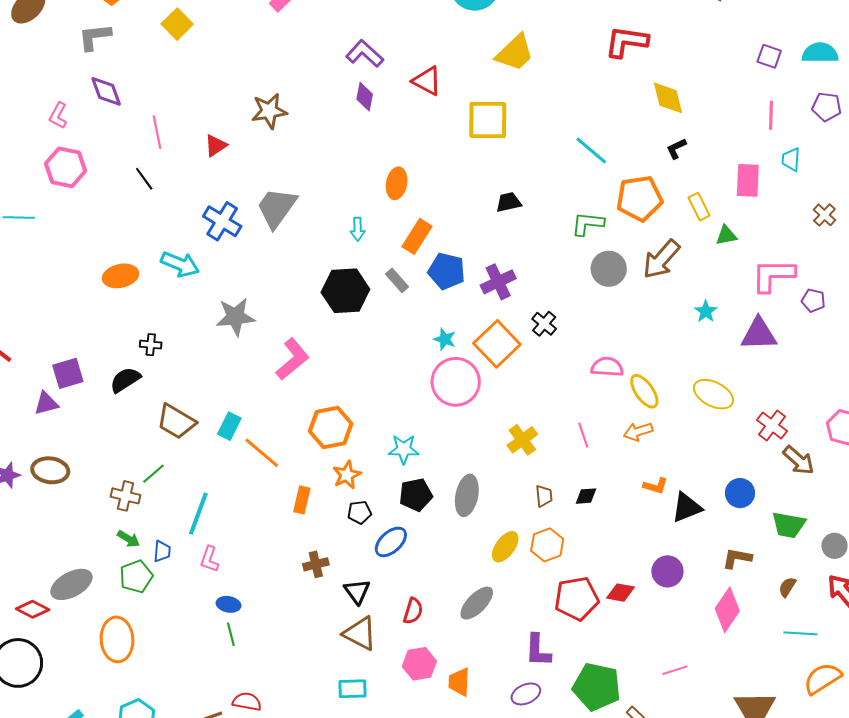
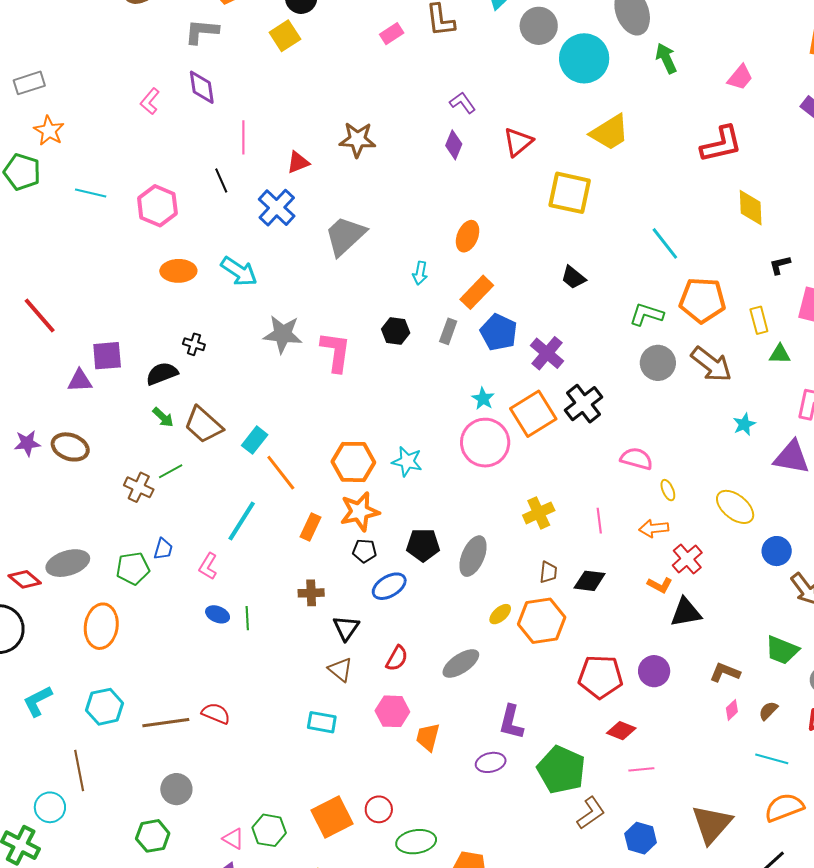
red L-shape: (626, 42) -> (721, 144), turned 147
purple L-shape: (365, 54) -> (463, 103), size x0.7
red triangle: (427, 81) -> (518, 142), turned 40
black L-shape: (676, 149) -> (780, 265), moved
pink hexagon: (66, 167) -> (157, 206), moved
black trapezoid: (509, 202) -> (573, 277), turned -140
blue cross: (222, 221) -> (277, 208), moved
brown arrow: (661, 259) -> (711, 364), turned -105
gray rectangle: (397, 280) -> (448, 331), turned 50
purple cross: (498, 282) -> (547, 353), turned -36
black hexagon: (345, 291) -> (396, 331), size x0.6
black cross: (544, 324) -> (584, 404), size x1.5
pink L-shape: (292, 359) -> (336, 352), moved, turned -54
yellow ellipse: (644, 391) -> (668, 490), size x0.6
red cross: (772, 426) -> (687, 559), moved
cyan star: (404, 449) -> (407, 461), moved
orange star: (347, 475) -> (360, 512), size x1.4
blue circle: (740, 493) -> (777, 551), moved
black diamond: (586, 496) -> (590, 581), size x1.4
cyan line: (198, 514) -> (242, 521), moved
green arrow: (128, 539) -> (163, 417), moved
orange hexagon: (547, 545) -> (542, 621), size x1.4
yellow ellipse: (505, 547) -> (500, 614), size x0.7
red diamond: (620, 593) -> (621, 731), moved
red pentagon: (577, 599) -> (601, 677), moved
pink diamond: (727, 610) -> (732, 710), moved, size x0.5
brown triangle: (360, 633) -> (340, 670), size x0.7
green line: (231, 634) -> (247, 618), moved

